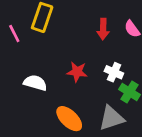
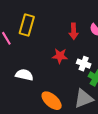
red star: (77, 72) -> (60, 56), moved

